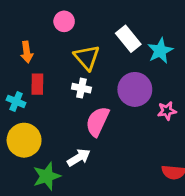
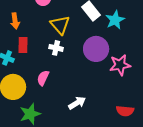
pink star: (167, 111) -> (120, 65), size x1.5
pink semicircle: (97, 121) -> (43, 78), moved, size x0.7
white arrow: (79, 158) -> (77, 103), moved

